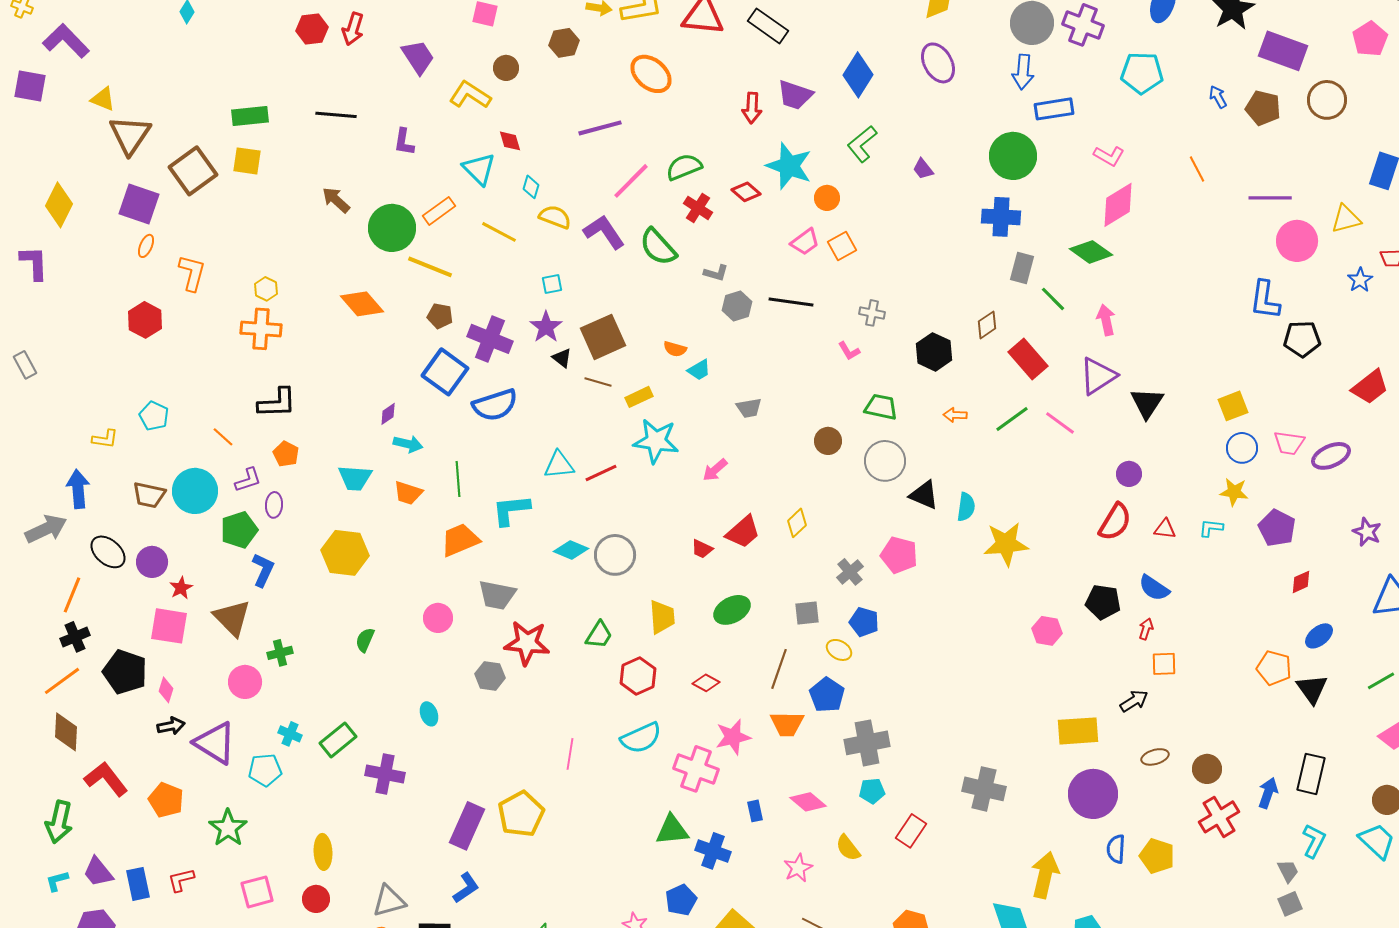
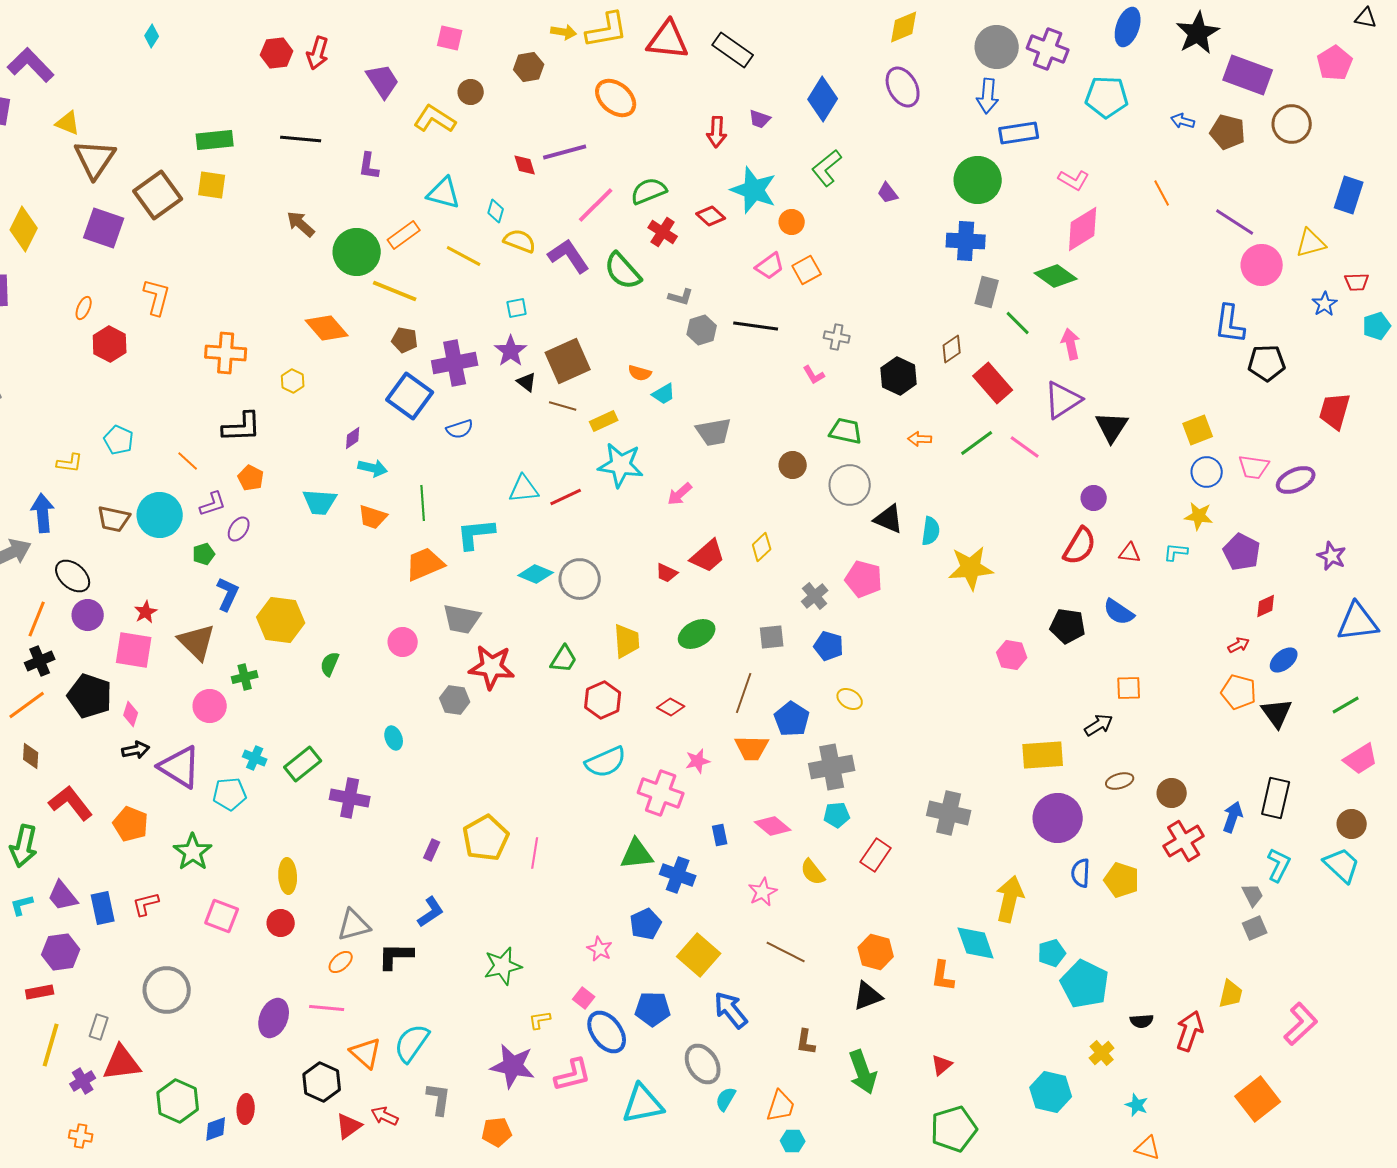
purple trapezoid: (795, 95) -> (760, 119), size x0.6
blue arrow: (1218, 97) -> (1183, 121), turned -45
red diamond: (510, 141) -> (525, 165), moved
cyan triangle: (479, 169) -> (444, 193), turned -30
purple line: (1270, 198) -> (1235, 222), turned 33
orange ellipse: (146, 246) -> (84, 308), moved
yellow hexagon: (266, 289) -> (293, 381), moved
purple cross: (490, 339) -> (455, 363), turned -33
red trapezoid: (1370, 387) -> (1335, 411), turned 144
blue semicircle: (495, 405) -> (460, 429), size x0.6
gray trapezoid: (749, 408) -> (714, 432), size x1.4
purple ellipse: (274, 505) -> (239, 529), turned 30
green pentagon: (239, 530) -> (204, 554), size x0.6
yellow hexagon: (345, 553) -> (281, 620), moved
purple circle: (152, 562) -> (88, 615), moved
red arrow: (1146, 629) -> (1239, 645), moved, turned 45
yellow ellipse: (839, 650) -> (850, 699), moved
brown diamond: (66, 732) -> (31, 756), size x0.7
pink star: (733, 737) -> (698, 761), size x0.7
pink line: (570, 754) -> (535, 853), moved
purple rectangle: (467, 826) -> (432, 850), size x0.5
pink square: (257, 892) -> (222, 916), turned 36

